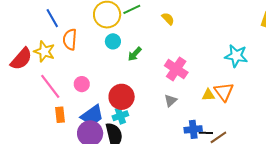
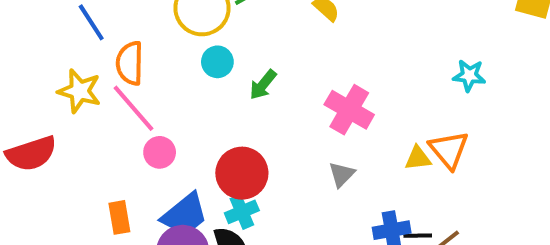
cyan star: (236, 56) -> (469, 75), size x0.7
red semicircle: (21, 59) -> (31, 154), moved, turned 35
pink line: (50, 86) -> (133, 108), moved

